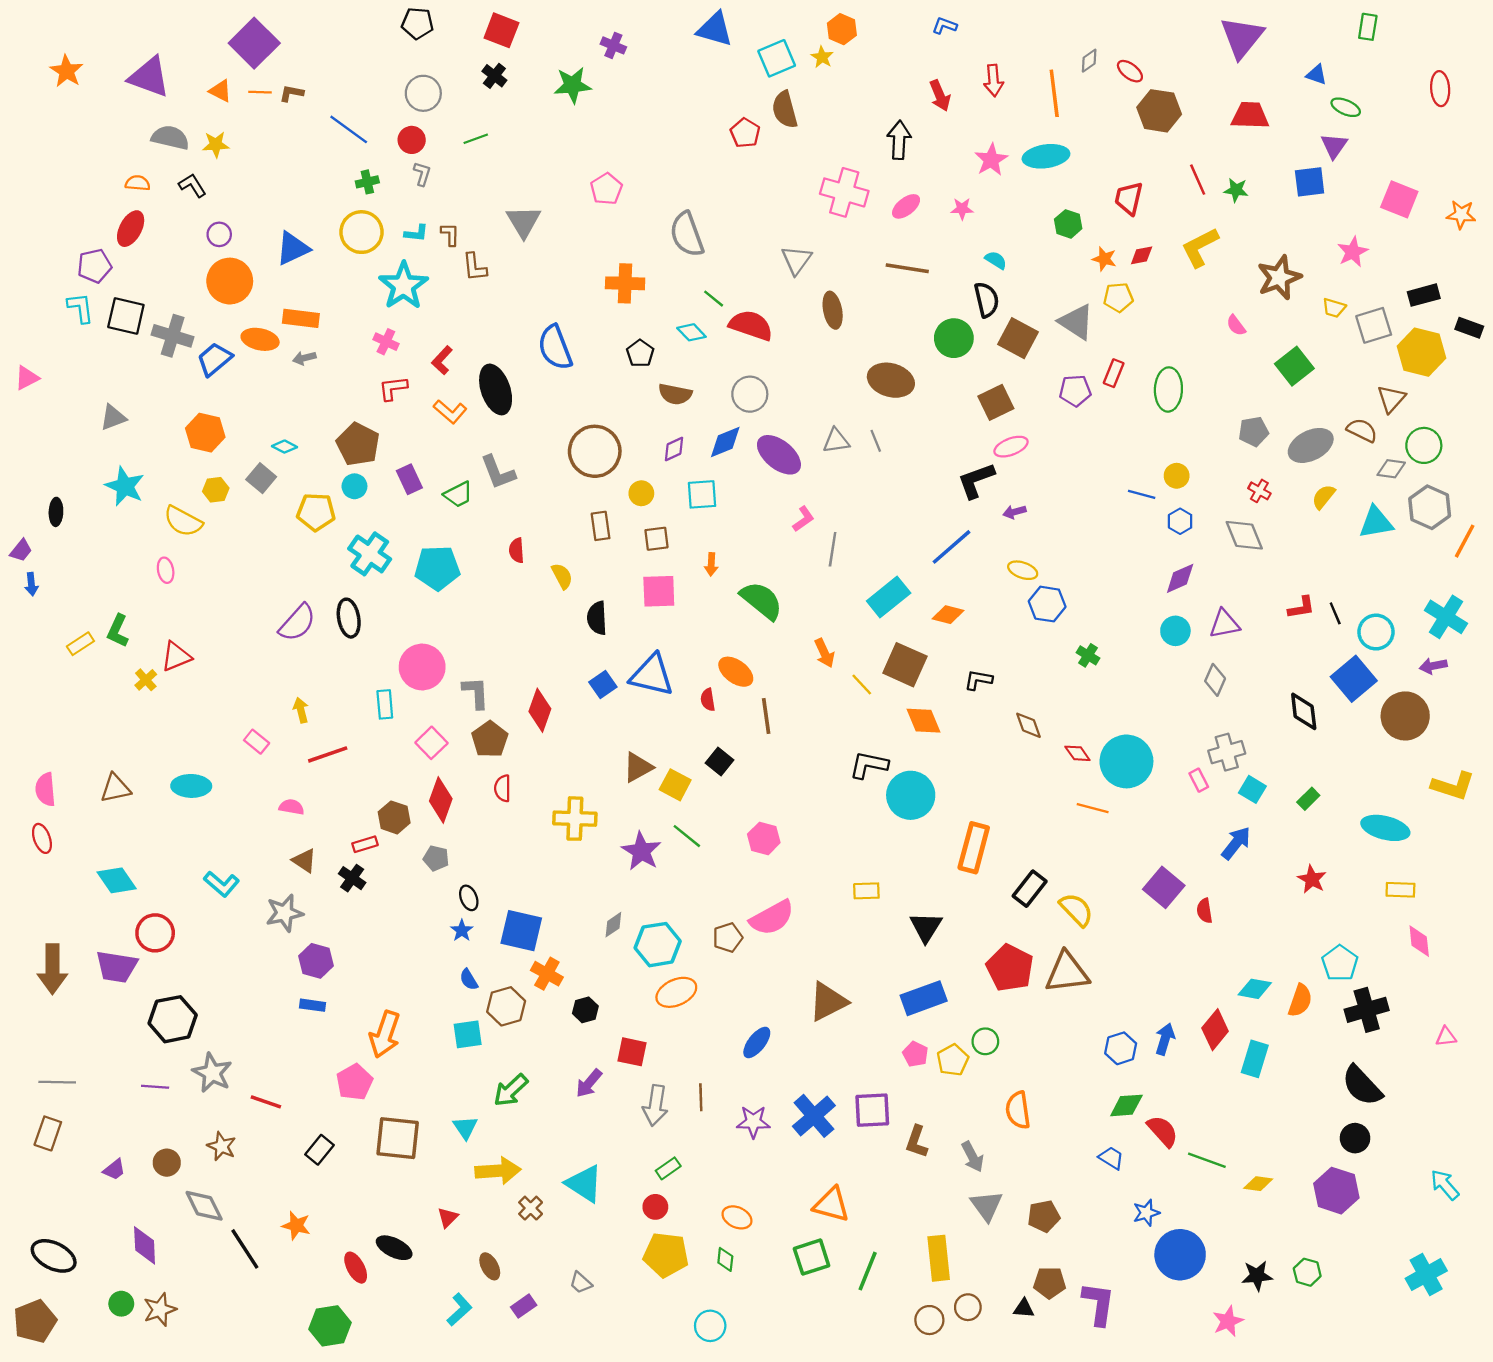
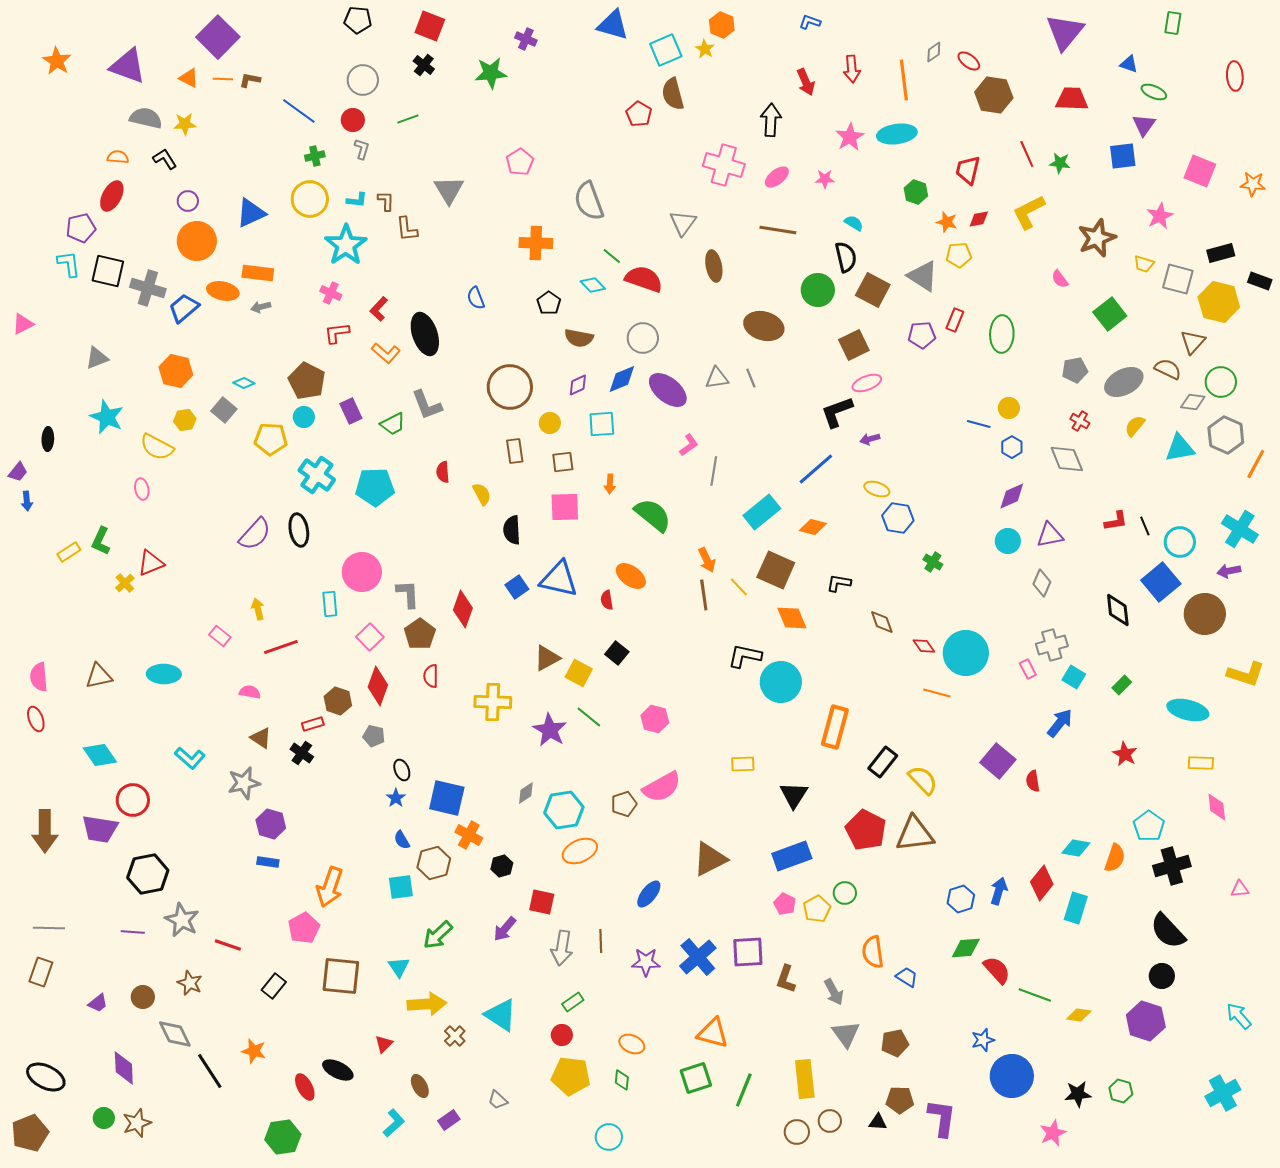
gray square: (1374, 325) -> (1178, 279), turned 32
blue semicircle: (555, 347) -> (476, 298), size x0.6
brown line: (766, 716) -> (704, 595), moved
blue trapezoid: (1111, 1158) -> (907, 977), moved

